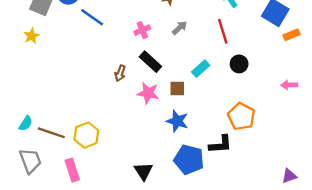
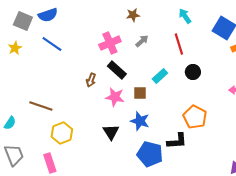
blue line: (92, 17) -> (52, 44), moved
pink cross: (142, 30) -> (110, 43), size x1.5
brown line: (51, 133) -> (41, 106), moved
black triangle: (143, 171) -> (111, 132), moved

